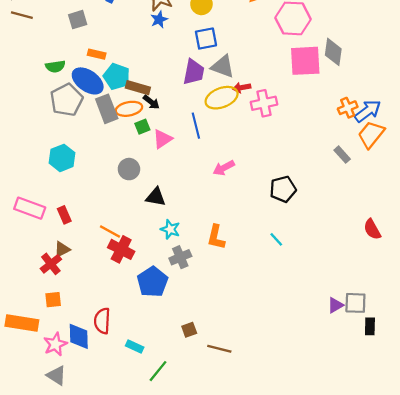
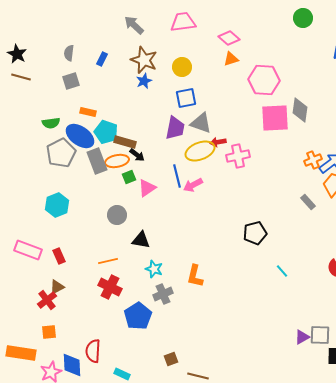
pink arrow: (224, 168) -> (193, 185), moved
orange line: (110, 232) -> (108, 261), moved, turned -42
cyan line: (276, 239) -> (282, 271), moved

